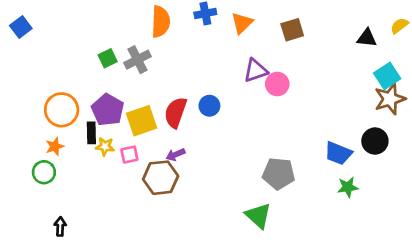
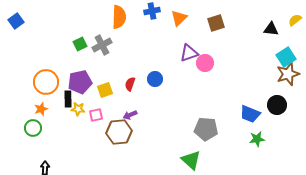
purple pentagon: (108, 110) -> (80, 82), turned 30
red semicircle: (176, 113) -> (130, 84), size x0.6
yellow square: (142, 121) -> (105, 90), size x0.7

